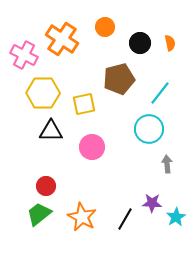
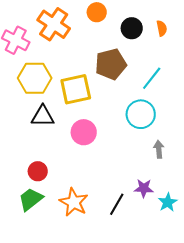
yellow square: (84, 104) -> (76, 89), size x1.4

